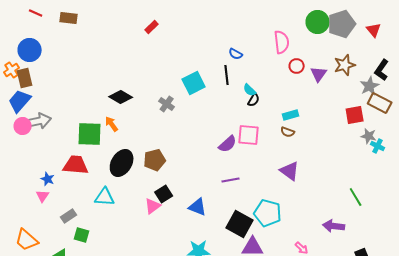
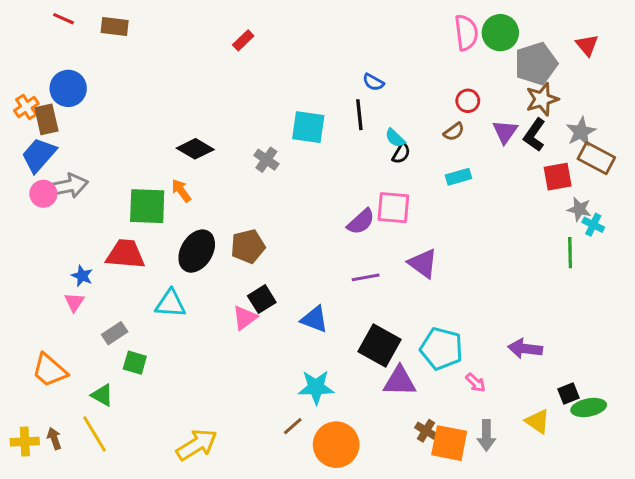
gray pentagon: (342, 24) -> (536, 64), moved
pink semicircle: (282, 42) -> (466, 33), moved
blue circle: (30, 50) -> (68, 88), moved
black L-shape: (382, 70) -> (534, 135), moved
purple triangle: (319, 74) -> (505, 132), moved
cyan square: (194, 83) -> (308, 127), turned 35
brown semicircle: (288, 132) -> (454, 132), moved, turned -56
purple triangle: (290, 171) -> (423, 263), moved
green line: (356, 197) -> (570, 253), moved, turned 30
cyan pentagon: (268, 213) -> (441, 349), moved

